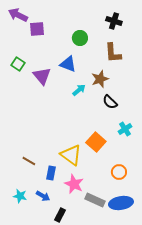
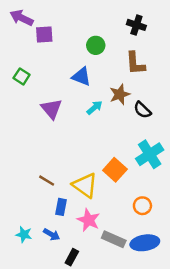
purple triangle: (42, 76) -> (51, 109), moved
black semicircle: (110, 102) -> (142, 110), moved
cyan cross: (125, 129) -> (150, 154), size x1.6
brown line: (29, 161) -> (47, 181), moved

